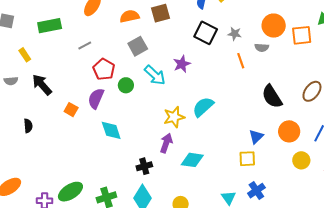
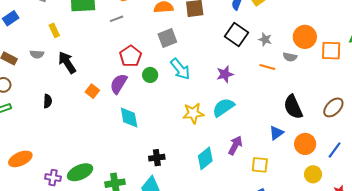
gray line: (85, 45) -> (117, 19), moved
orange line: (241, 61) -> (267, 67), turned -63
purple star: (182, 64) -> (225, 74), moved
blue triangle: (256, 137) -> (276, 133), moved
purple arrow: (166, 143) -> (235, 145), moved
cyan diamond: (192, 160) -> (205, 158), turned -55

